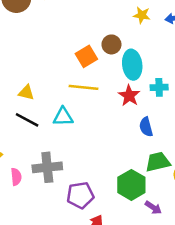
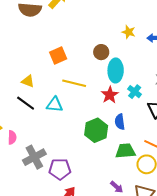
orange square: (86, 56) -> (58, 56), moved
cyan cross: (159, 87) -> (135, 92), turned 32
gray cross: (47, 167) -> (34, 157), moved, turned -30
pink semicircle: (16, 177) -> (12, 137), moved
green hexagon: (131, 185) -> (96, 130), moved

